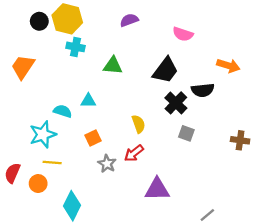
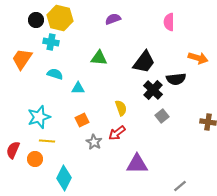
pink semicircle: (183, 34) -> (169, 22), moved, turned 72
cyan cross: (75, 47) -> (51, 42), moved
cyan semicircle: (63, 111) -> (55, 74), moved
gray square: (186, 133) -> (162, 116), turned 32

